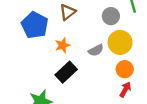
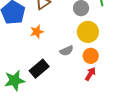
gray semicircle: (96, 50) -> (67, 51), moved
black rectangle: (66, 72) -> (39, 69), moved

